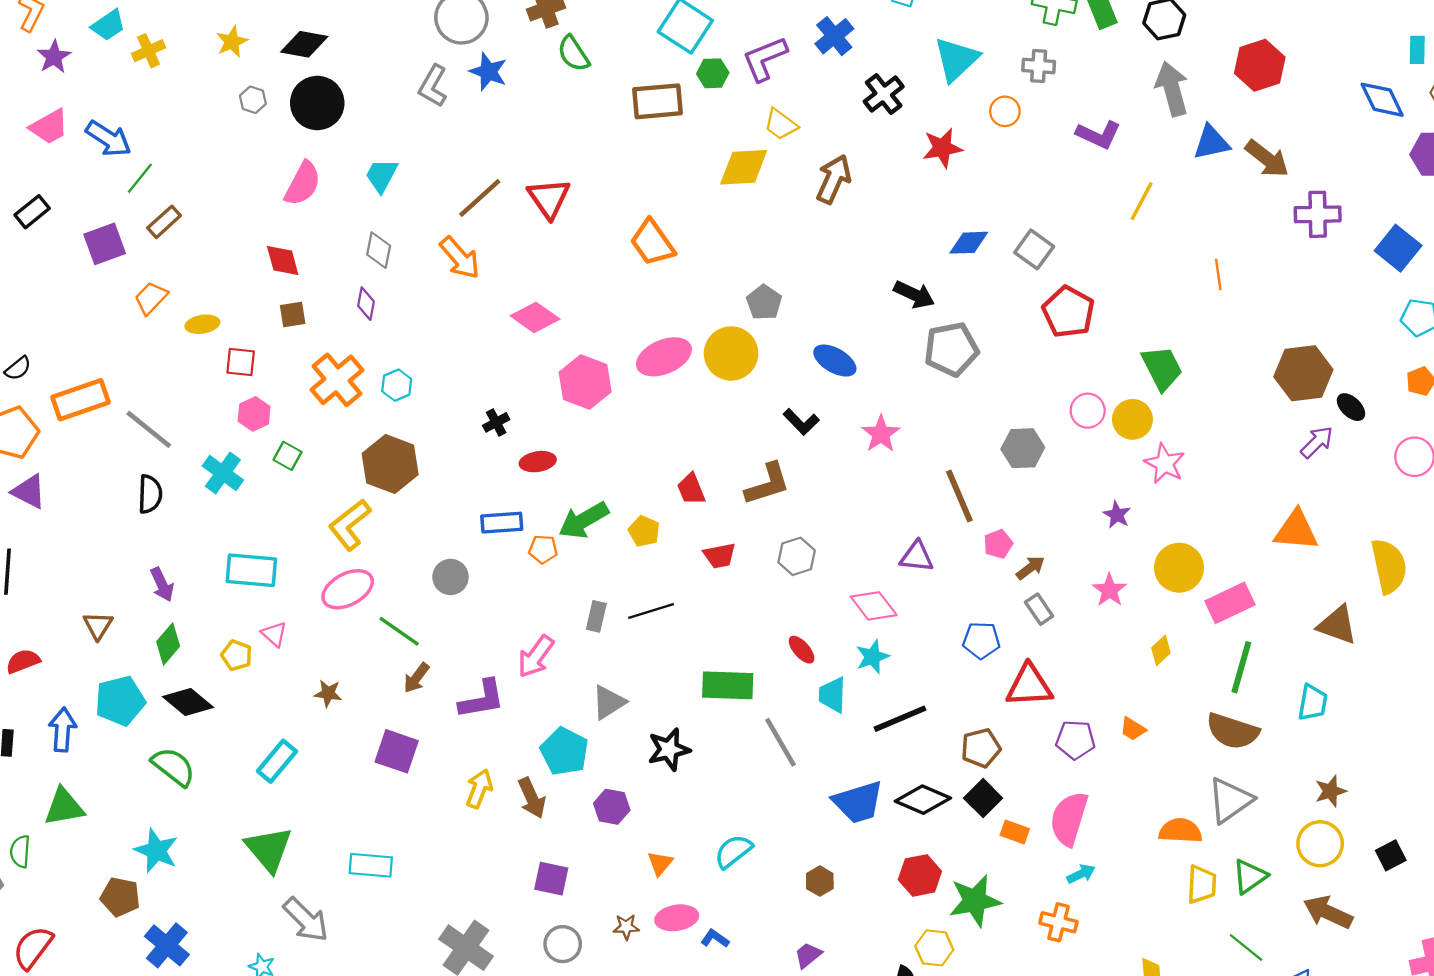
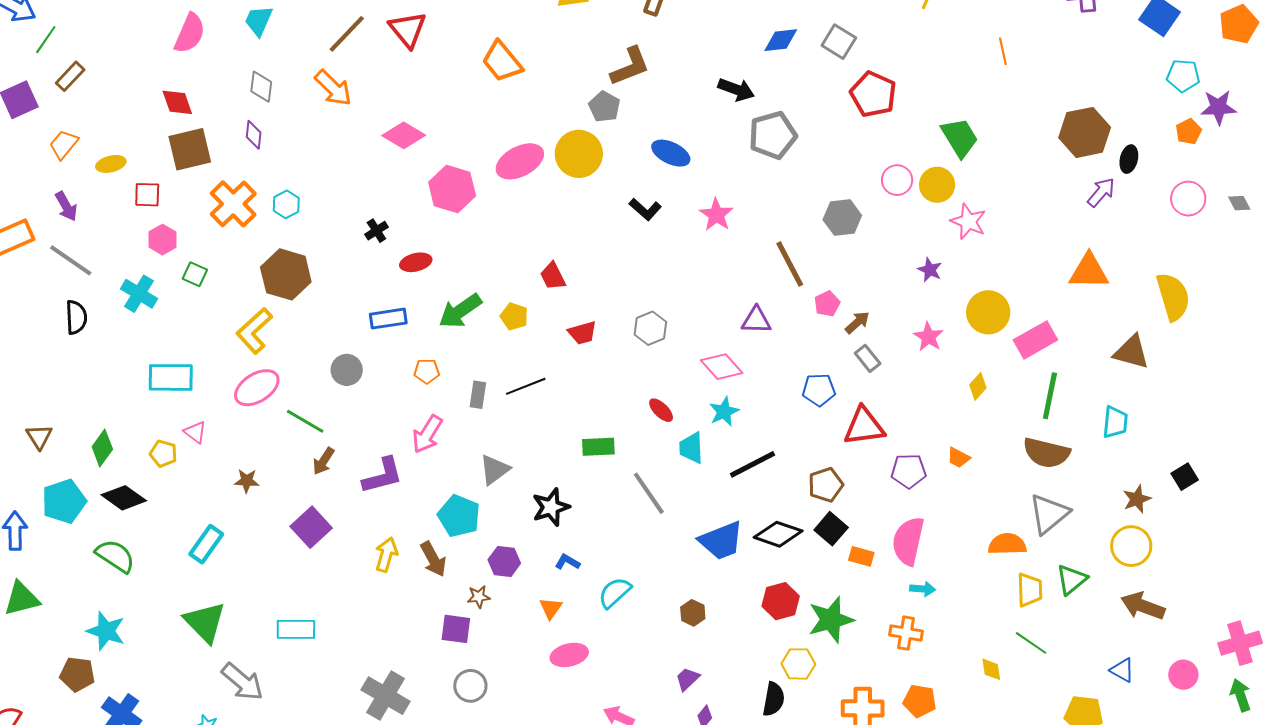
brown square: (293, 314) -> (190, 149), size x1.8
black ellipse: (1351, 407) -> (1129, 159), turned 64
brown L-shape: (767, 484) -> (630, 66), moved
orange pentagon: (543, 549) -> (427, 371), moved
purple arrow: (162, 585) -> (66, 206), moved
green rectangle: (728, 685) -> (598, 447), size x0.7
purple square: (397, 751) -> (311, 527), turned 33
black square: (1391, 855) -> (1185, 477), moved
cyan arrow: (1081, 874) -> (923, 589), turned 35
brown star: (626, 927) -> (479, 597), moved
blue L-shape: (715, 939) -> (567, 562), moved
green line: (1246, 948) -> (1031, 643), moved

